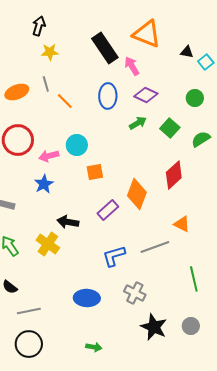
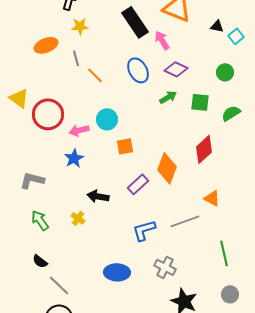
orange ellipse: (17, 92) -> (46, 45), moved
blue ellipse: (108, 96) -> (138, 70), turned -30
green square: (170, 128) -> (200, 102), turned -36
yellow cross: (48, 244) -> (78, 218), size x0.6
gray line: (29, 311) -> (59, 285), turned 55
gray circle: (191, 326) -> (230, 294), moved

